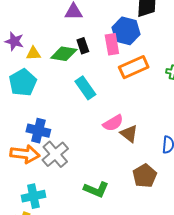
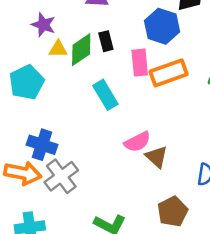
purple star: (14, 41) -> (43, 25), moved
pink rectangle: (112, 44) -> (140, 63), moved
yellow triangle: (33, 53) -> (58, 49), moved
green diamond: (64, 54) -> (81, 50), turned -48

